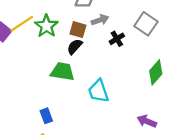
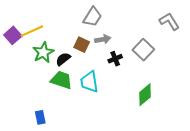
green star: (46, 26) -> (43, 52), moved
black semicircle: (75, 47) -> (63, 59), moved
cyan trapezoid: (98, 91) -> (89, 82), moved

